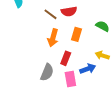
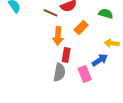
orange rectangle: (76, 34) -> (81, 28), turned 40
red rectangle: (66, 58) -> (66, 55), moved

